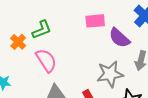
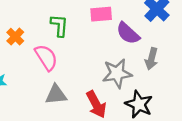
green L-shape: (42, 30) -> (59, 25), moved, turned -65

